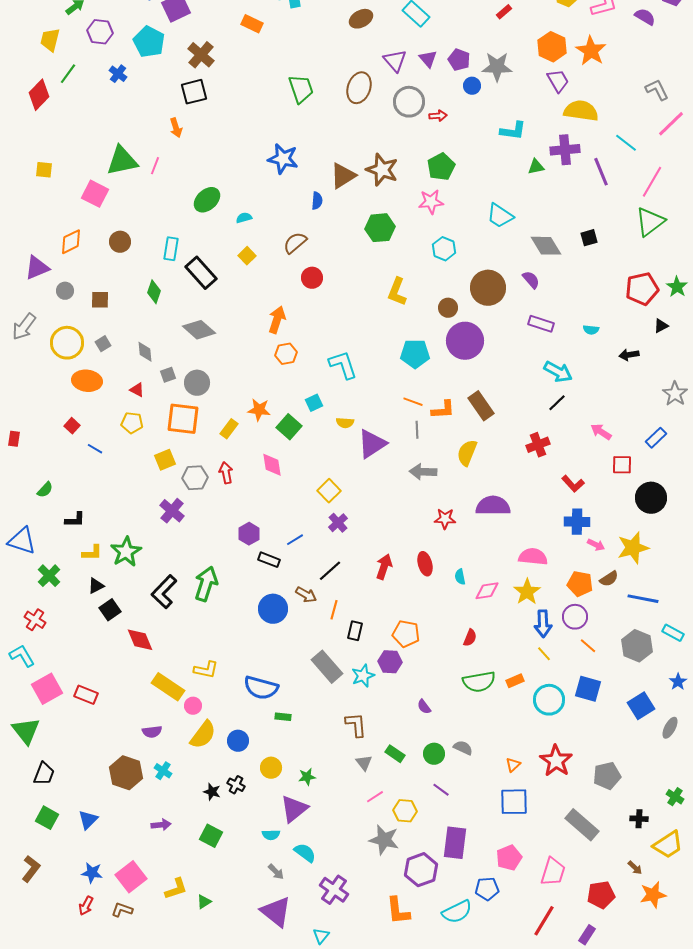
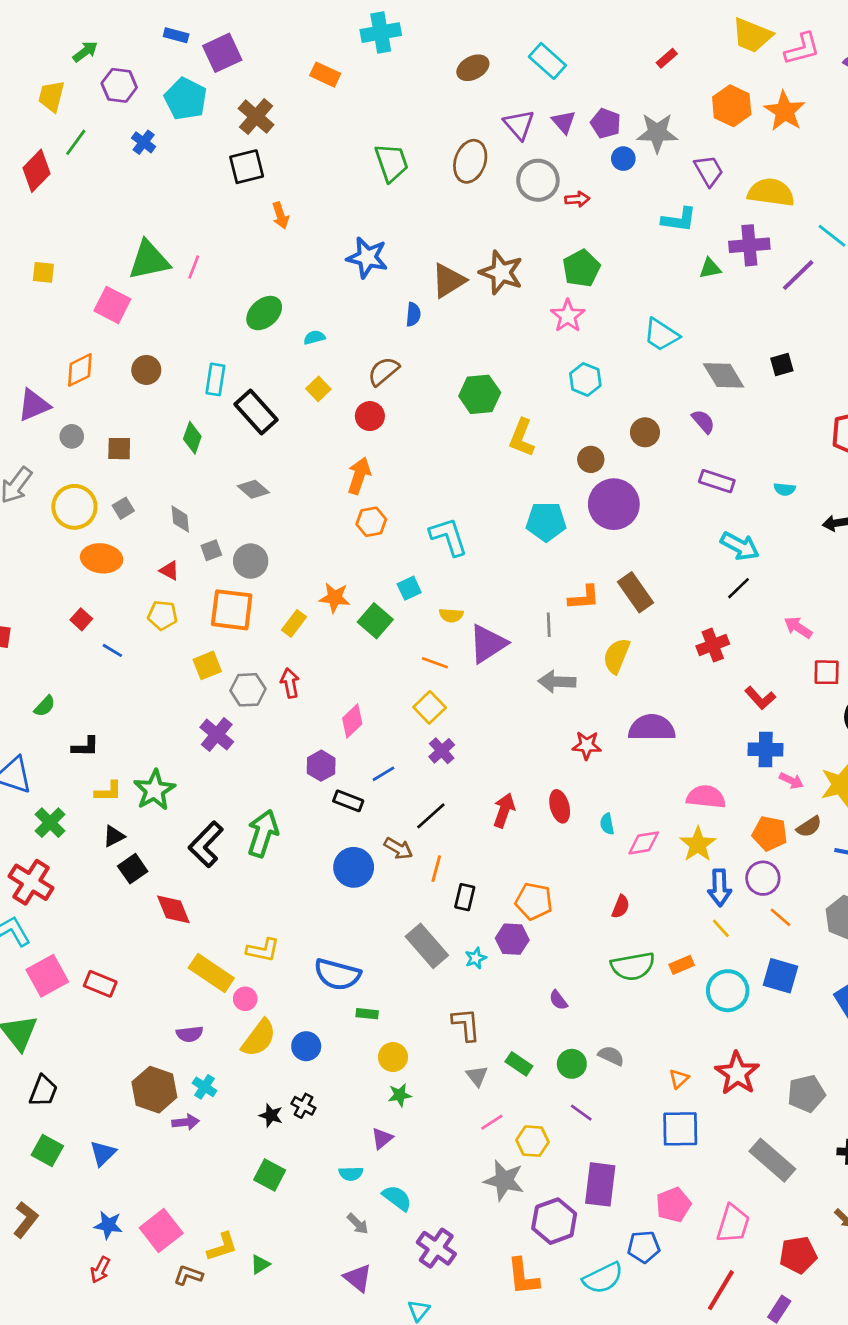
purple trapezoid: (558, 81) -> (709, 171), moved
orange arrow: (176, 128) -> (280, 215), moved
purple line: (601, 172) -> (798, 275), turned 68
pink star: (431, 202) -> (568, 316), turned -30
green hexagon: (380, 228) -> (480, 394), moved
red circle: (312, 278) -> (370, 416), moved
brown circle: (488, 288) -> (645, 432), size x0.6
gray diamond: (199, 330) -> (253, 489), size x0.7
orange line: (413, 402) -> (435, 663), moved
pink diamond: (272, 465) -> (352, 721), moved, turned 55
red cross: (35, 620) -> (31, 882), size x1.5
cyan star: (363, 676) -> (476, 958), size x0.7
yellow circle: (271, 768) -> (393, 1057), moved
purple triangle: (294, 809) -> (382, 1138), size x0.6
purple arrow: (161, 825) -> (186, 1122), moved
brown L-shape: (122, 910) -> (188, 1275), moved
purple triangle: (276, 912) -> (358, 1278), size x0.7

